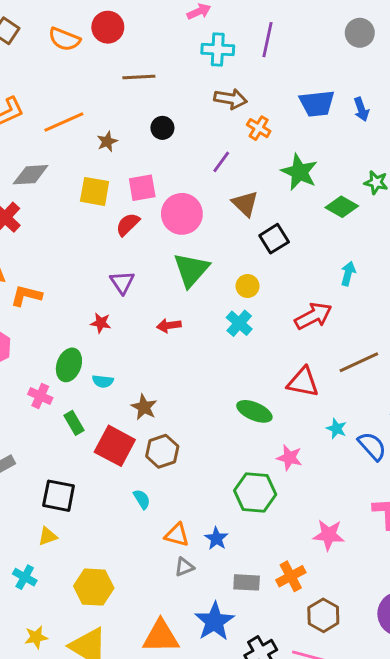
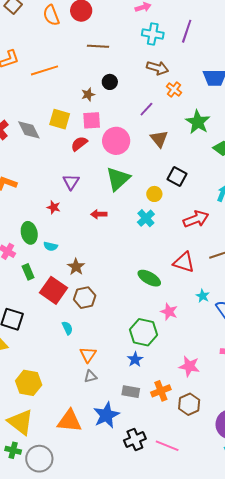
orange semicircle: (64, 39) -> (51, 15), turned 40
brown star: (107, 142) -> (88, 94), moved
gray diamond: (31, 175) -> (29, 130), moved, turned 60
black square: (274, 239) -> (177, 176), moved, turned -36
green ellipse: (69, 365) -> (29, 233), turned -40
orange triangle: (177, 535) -> (88, 355), turned 42
blue star: (216, 538) -> (135, 359), moved
brown hexagon: (323, 615) -> (189, 404), moved

